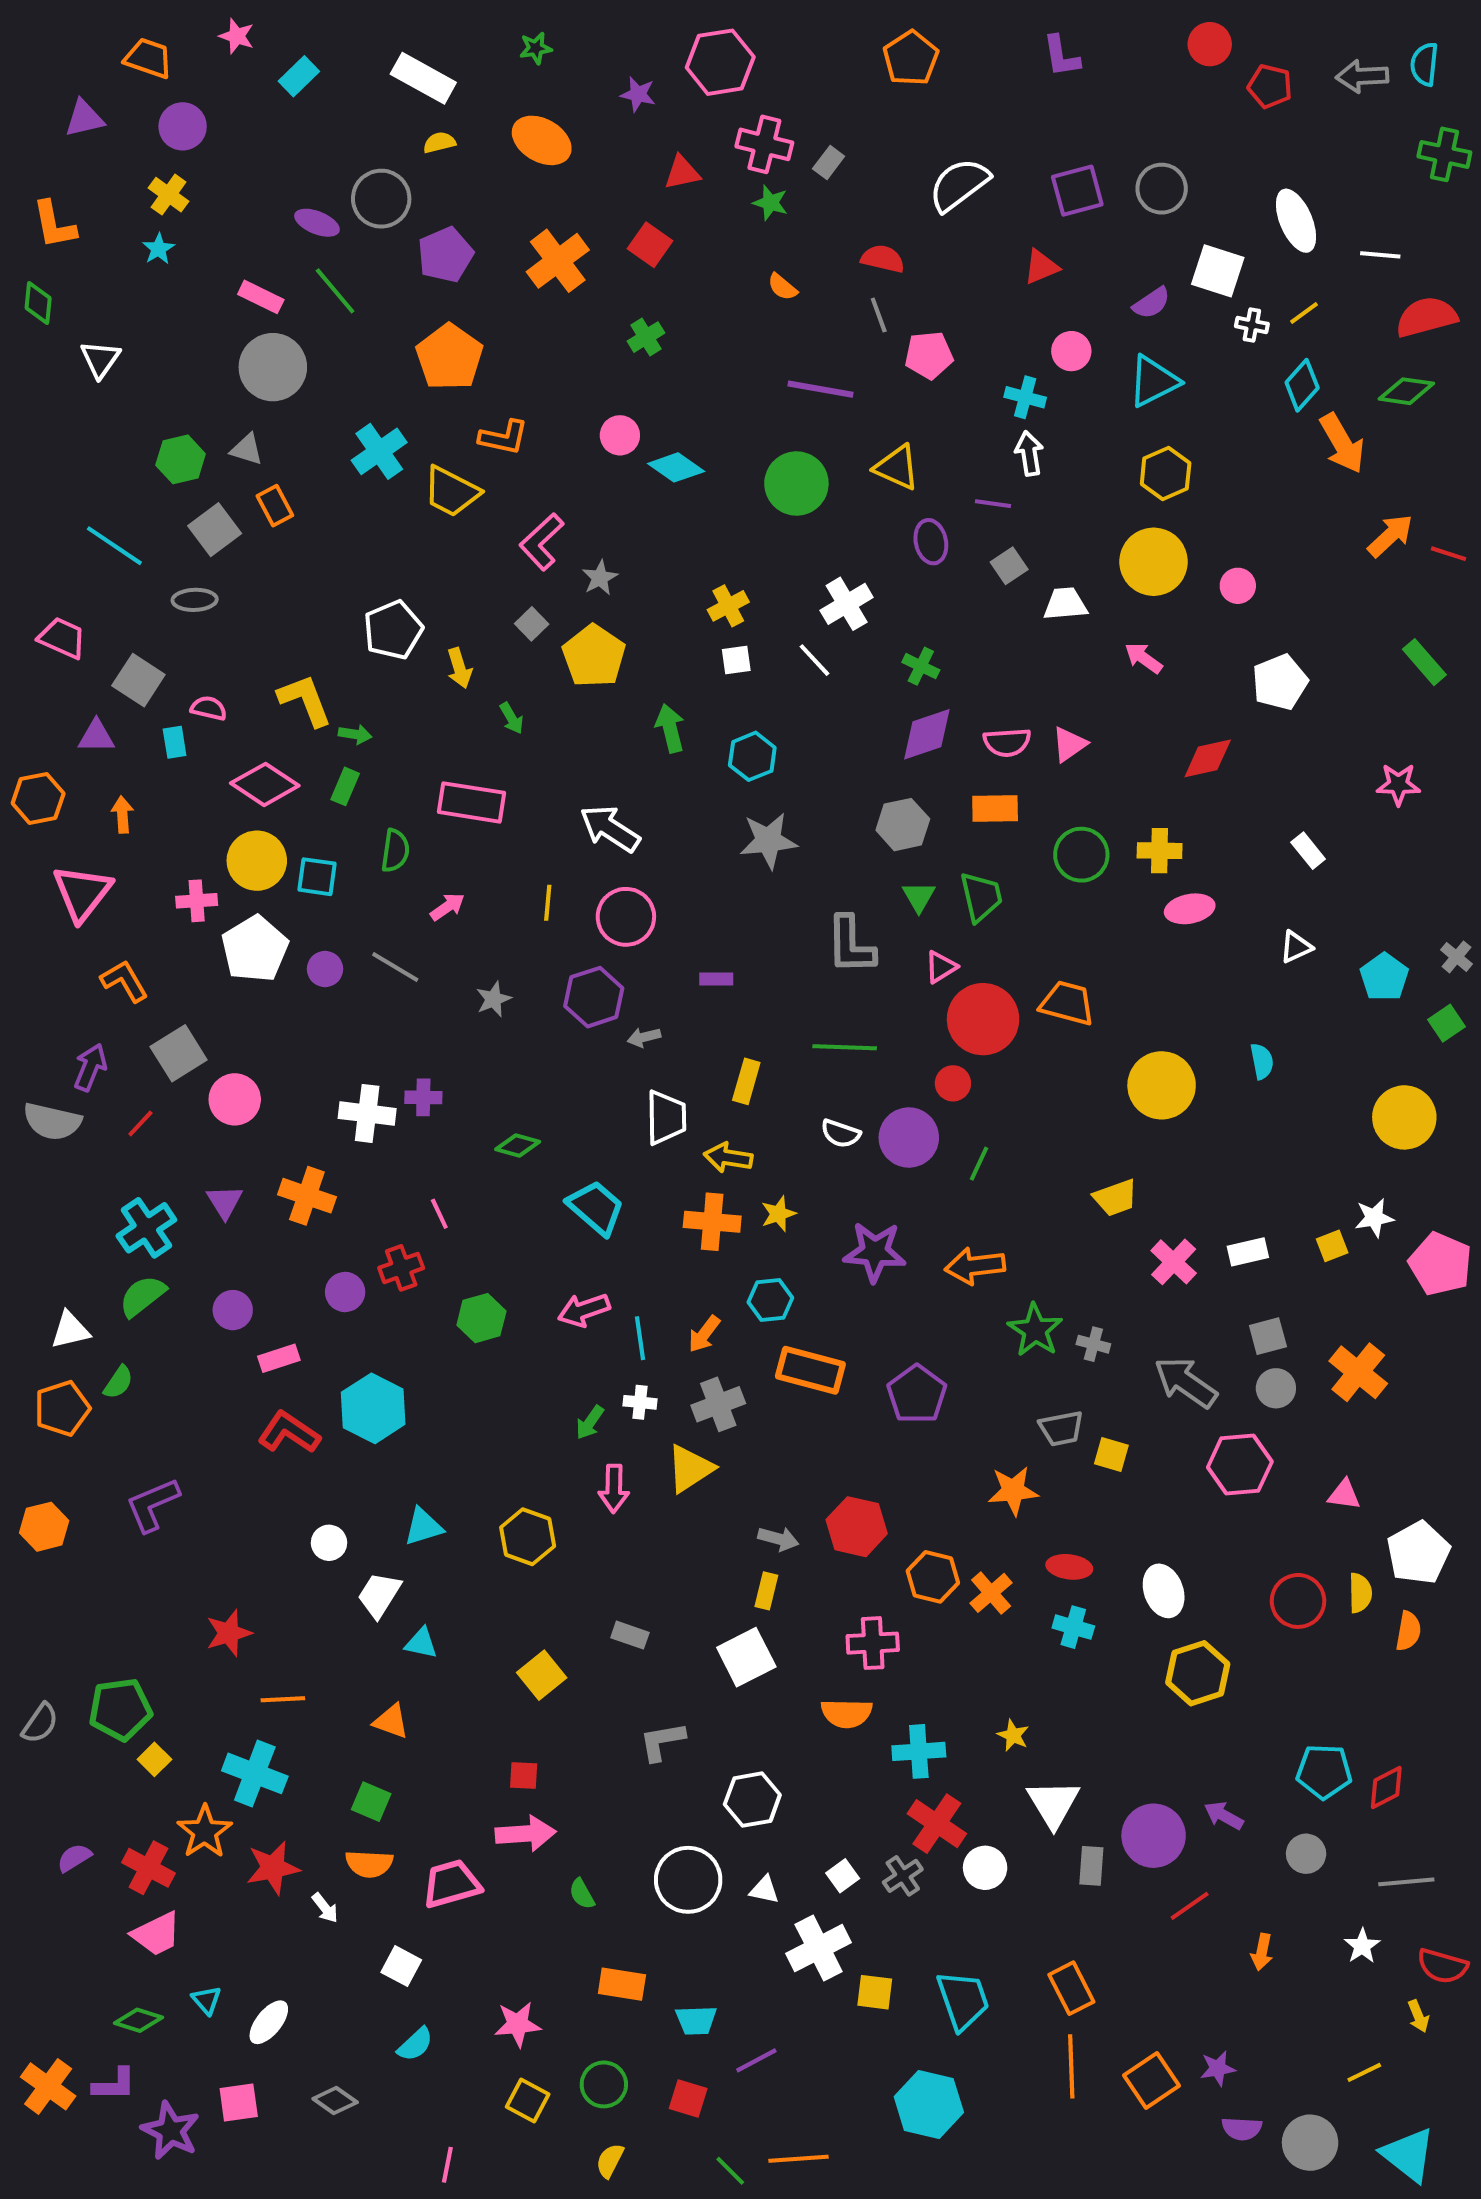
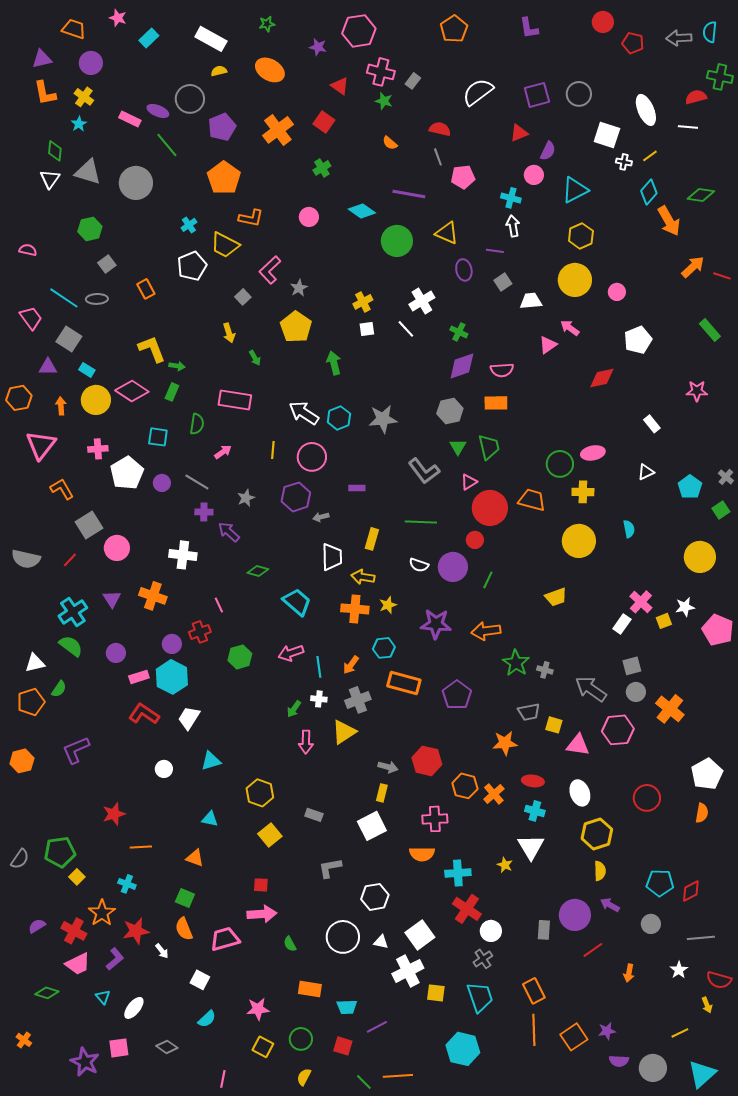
red triangle: (682, 173) -> (340, 86), turned 48
orange L-shape: (54, 225) -> (45, 93), moved
pink rectangle: (261, 297) -> (130, 119), moved
green diamond: (38, 303) -> (55, 151), moved
purple semicircle: (1152, 303) -> (548, 151), moved, turned -30
red semicircle: (1426, 317) -> (696, 97), moved, size x0.7
gray triangle: (247, 449) -> (88, 172), moved, size x1.6
cyan cross: (379, 451) -> (189, 225), size x0.6
cyan diamond: (676, 467) -> (362, 211), moved
orange rectangle: (275, 506) -> (146, 289), moved
gray square: (215, 530) -> (107, 264), size x0.7
cyan line: (114, 546) -> (64, 298), moved
gray square: (532, 624) -> (243, 297), moved
white pentagon: (393, 630) -> (192, 266), moved
pink trapezoid: (62, 638) -> (31, 318), turned 30
pink semicircle: (209, 708) -> (28, 250), moved
cyan rectangle: (175, 742) -> (87, 370), turned -49
pink triangle: (1069, 744) -> (548, 345), moved
cyan hexagon: (752, 756) -> (339, 418), moved
yellow cross: (1160, 851) -> (583, 492), moved
green circle: (1081, 855) -> (560, 464), moved
yellow circle: (257, 861) -> (96, 400), moved
gray L-shape: (851, 945) -> (424, 471), turned -36
purple arrow: (90, 1067) -> (229, 532), moved, turned -70
purple cross: (423, 1097) -> (204, 512), moved
white rectangle: (1248, 1252) -> (622, 624), turned -42
pink cross: (1174, 1262) -> (641, 602), moved
green semicircle: (142, 1296) -> (71, 646), turned 75
orange cross: (1358, 1372) -> (670, 709), moved
cyan hexagon: (373, 1408) -> (172, 677), moved
pink triangle: (1344, 1495) -> (578, 745), moved, size x1.4
yellow hexagon: (528, 1537) -> (260, 793), moved
yellow semicircle: (1360, 1593) -> (600, 871), moved
white trapezoid: (379, 1595) -> (189, 718), moved
cyan cross: (255, 1773) -> (127, 884), size x0.6
white triangle: (1053, 1804) -> (531, 847), moved
orange semicircle: (369, 1864) -> (184, 929), turned 65
white square: (843, 1876) -> (420, 935), size x1.8
gray cross: (903, 1876) -> (483, 959), moved
green diamond: (138, 2020) -> (47, 993), moved
purple L-shape: (114, 2084) -> (115, 959), moved, turned -40
orange cross: (48, 2086) -> (24, 1040), size x0.6
cyan triangle: (1408, 2155) -> (702, 1074), turned 40

